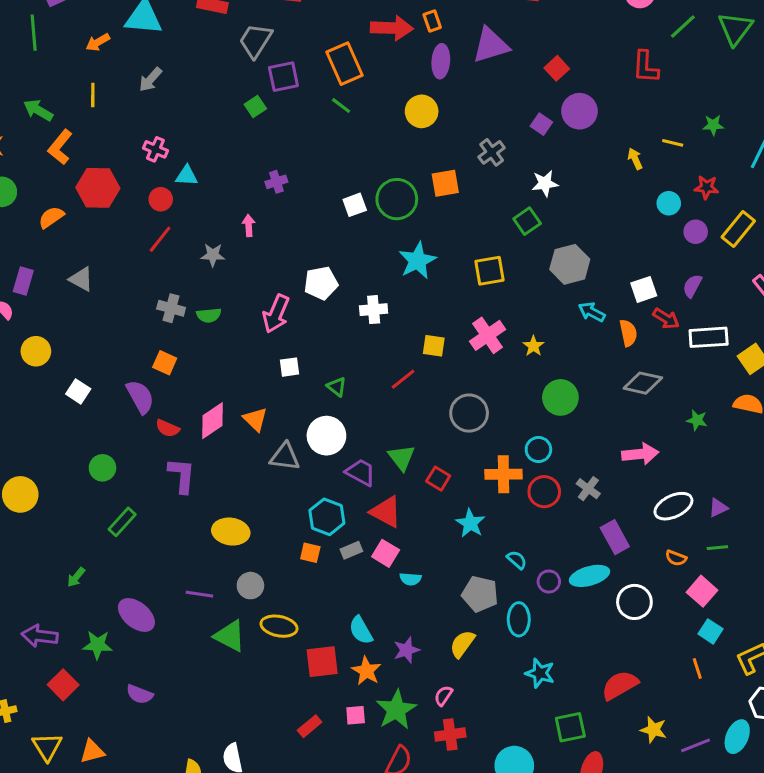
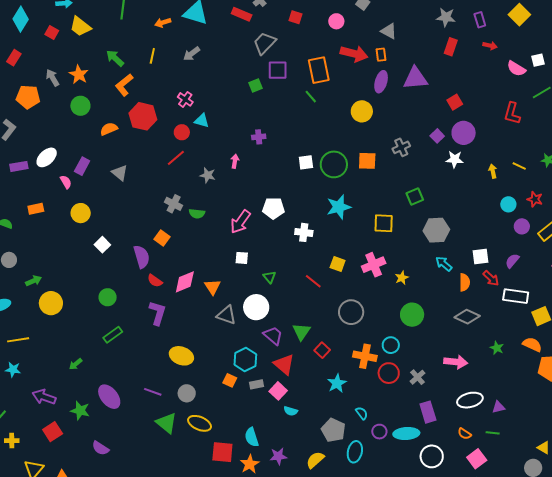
white star: (545, 183) -> (455, 159), moved
red line: (403, 379) -> (313, 281), turned 66

